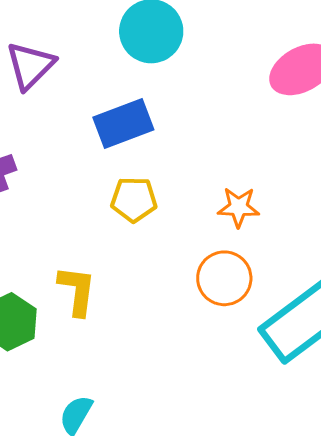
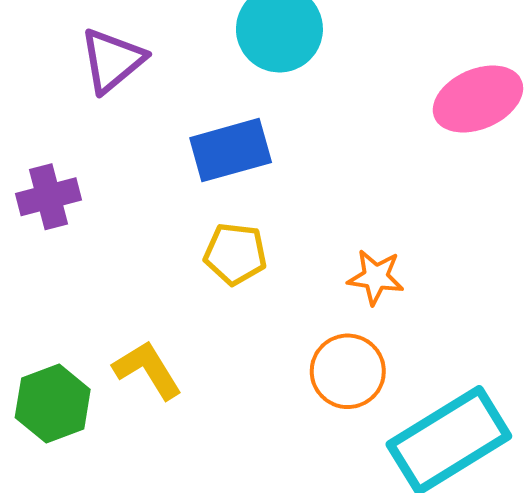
yellow L-shape: (77, 291) -> (148, 370), turned -44

